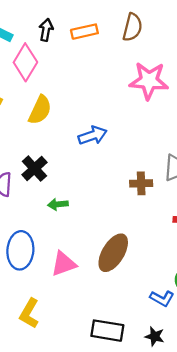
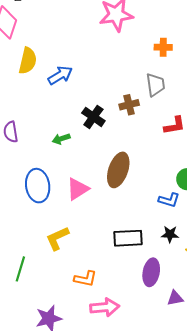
blue arrow: (93, 135) -> (60, 75), moved
black cross: (34, 169) -> (93, 117), moved
yellow L-shape: (29, 313) -> (57, 238), turned 48

